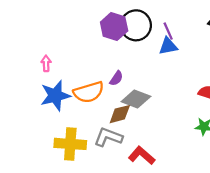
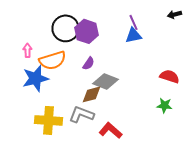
black circle: (136, 25) -> (66, 28), moved
purple hexagon: (114, 26) -> (87, 31), moved
orange semicircle: (89, 92) -> (53, 60), moved

